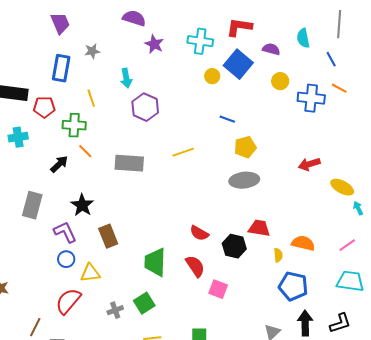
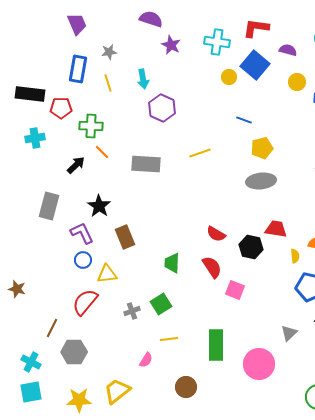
yellow line: (91, 98) -> (108, 83), moved
green trapezoid: (155, 262) -> (172, 263), size x0.7

